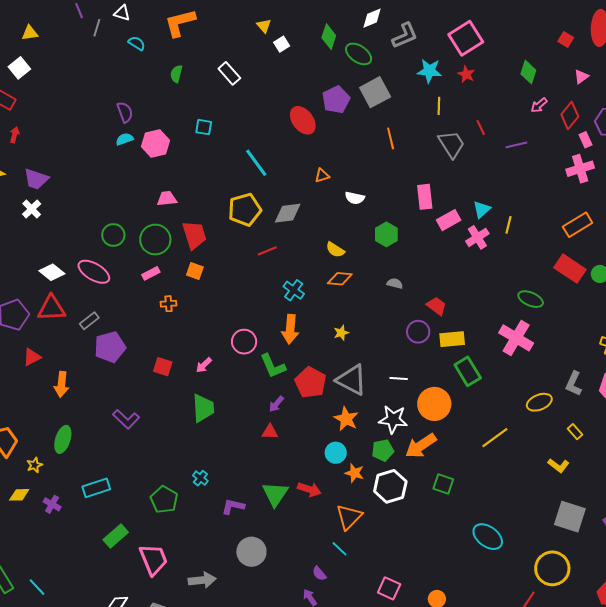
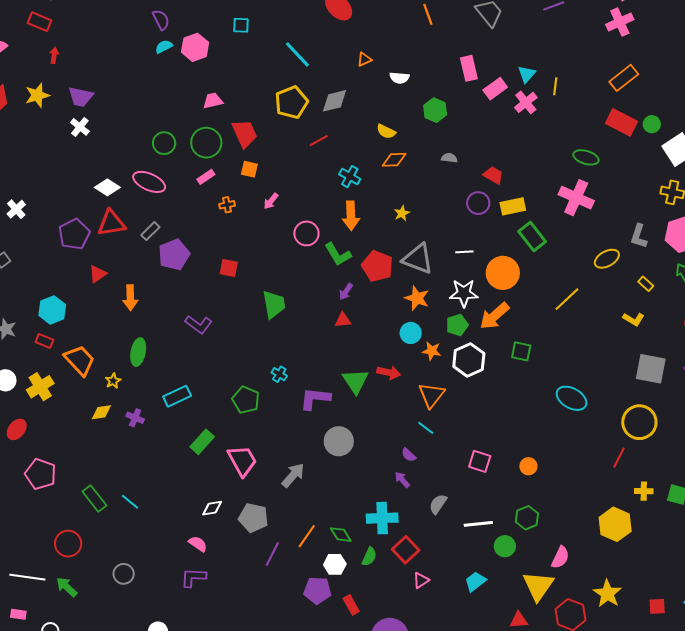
pink arrow: (204, 365) -> (271, 201), moved
purple L-shape: (233, 506) -> (315, 399), size x1.4
gray arrow: (202, 580) -> (293, 475), turned -36

